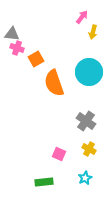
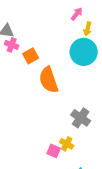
cyan circle: (89, 72) -> (84, 52), moved
yellow cross: (89, 149) -> (67, 144), moved

